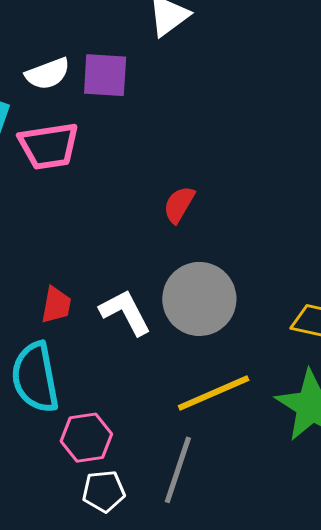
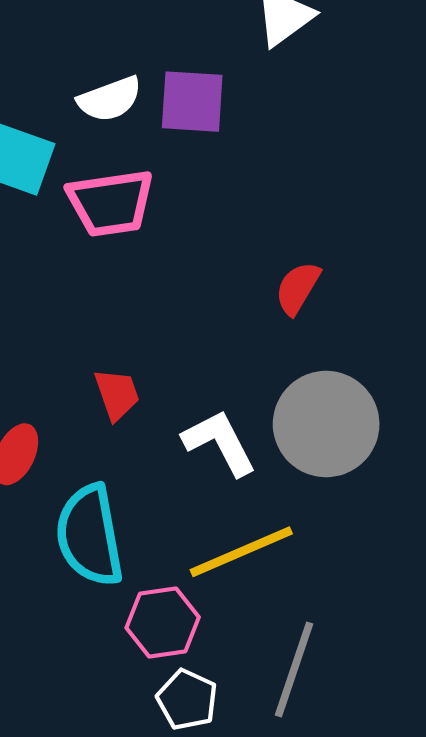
red trapezoid: (56, 305) -> (117, 394), moved, turned -30
yellow line: (214, 393) -> (241, 552), moved
white pentagon: (104, 491) -> (187, 700), turned 30

